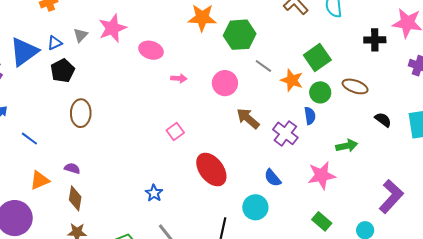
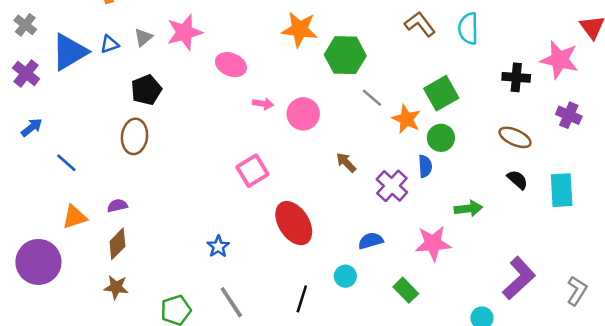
black pentagon: (63, 71) -> (146, 90), moved
pink circle: (225, 83) -> (303, 114), moved
brown ellipse: (355, 86) -> (515, 137), moved
brown arrow: (248, 118) -> (346, 163), size x0.7
pink square: (175, 131) -> (252, 171), size x1.4
purple semicircle: (72, 168) -> (117, 206), turned -35
blue semicircle: (273, 178) -> (371, 241), turned 108
brown diamond: (75, 198) -> (117, 244), turned 30
cyan circle: (255, 207) -> (345, 276), size x0.7
green rectangle: (322, 221) -> (406, 290), moved

